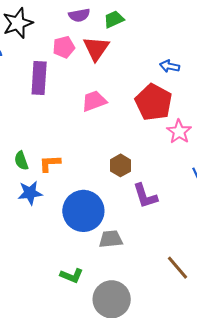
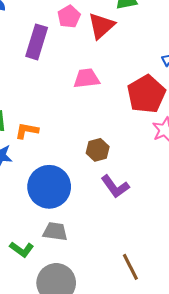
pink pentagon: (64, 47) -> (69, 17), turned -30
purple L-shape: (145, 196) -> (115, 187), turned -32
gray trapezoid: (111, 239) -> (55, 231), moved

